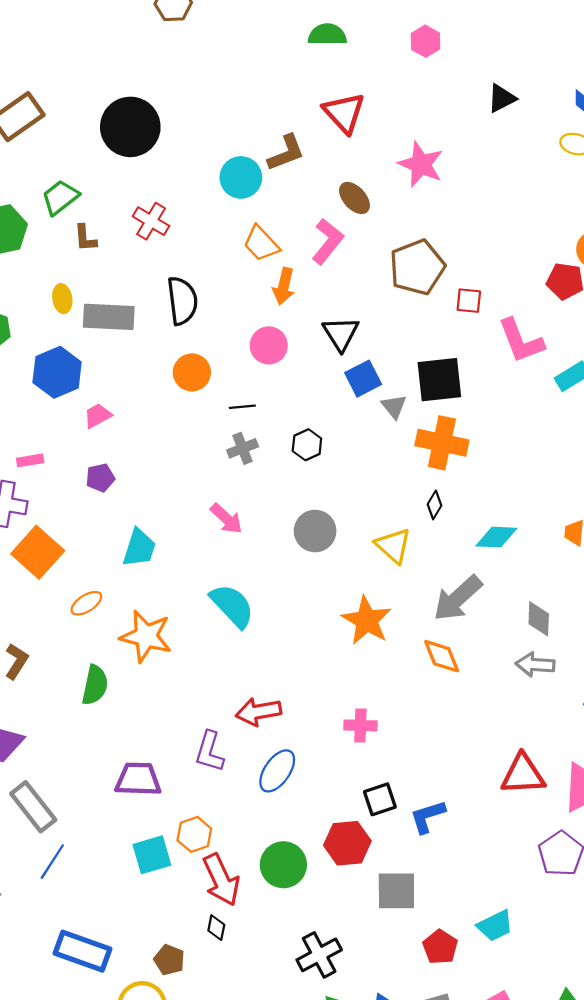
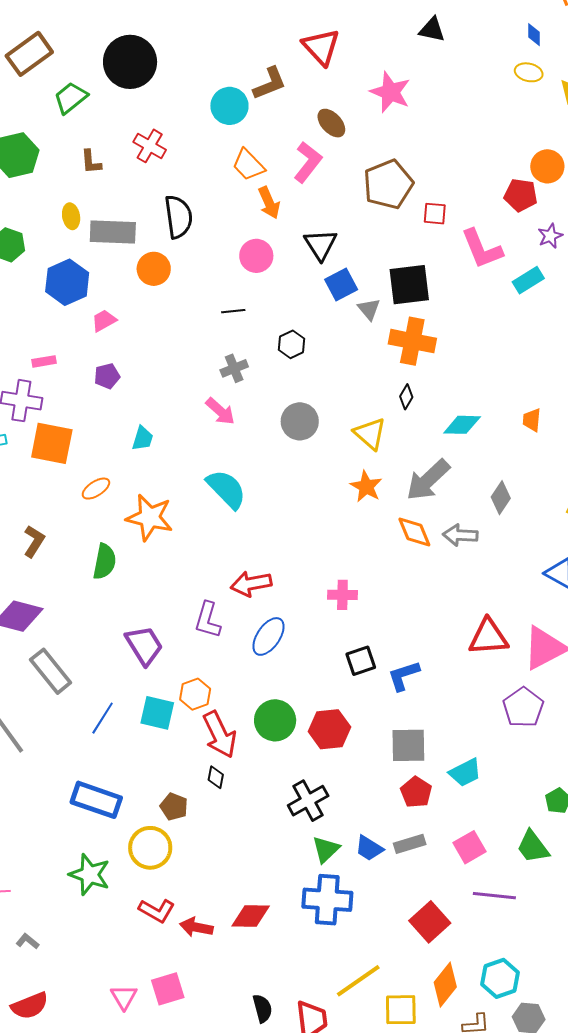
black triangle: (502, 98) -> (432, 30), moved, turned 40
green trapezoid: (60, 197) -> (71, 98), moved
orange arrow: (284, 286) -> (269, 203), turned -36
orange circle: (192, 372) -> (154, 269), moved
gray cross: (243, 448) -> (234, 368), moved
cyan trapezoid: (139, 548) -> (143, 438), size x0.7
orange square: (38, 552) -> (52, 443), turned -30
gray diamond: (539, 619) -> (501, 498), turned 32
orange star: (367, 620) -> (366, 487), moved, size x0.7
gray arrow: (535, 665) -> (460, 535), moved
purple trapezoid: (138, 779) -> (144, 645), turned 57
red hexagon: (347, 843) -> (329, 729), moved
cyan square: (152, 855) -> (157, 713), turned 30
blue line: (52, 862) -> (103, 718), moved
gray square: (396, 891) -> (408, 745), moved

